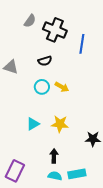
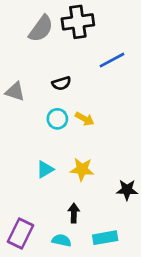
gray semicircle: (30, 21) -> (41, 29), size x1.5
black cross: (55, 30) -> (78, 22), moved, turned -30
blue line: (82, 44) -> (112, 60), turned 54
cyan semicircle: (55, 176) -> (61, 240), moved

